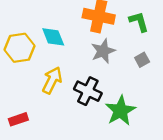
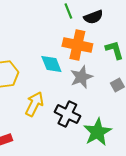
cyan diamond: (53, 37) -> (51, 64), moved

